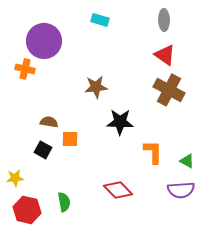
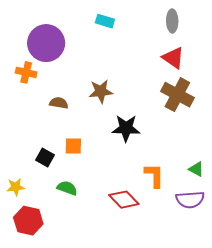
brown semicircle: (49, 122) -> (59, 103), moved
orange L-shape: (153, 152) -> (154, 175), moved
green semicircle: (64, 202) -> (67, 188), moved, turned -60

